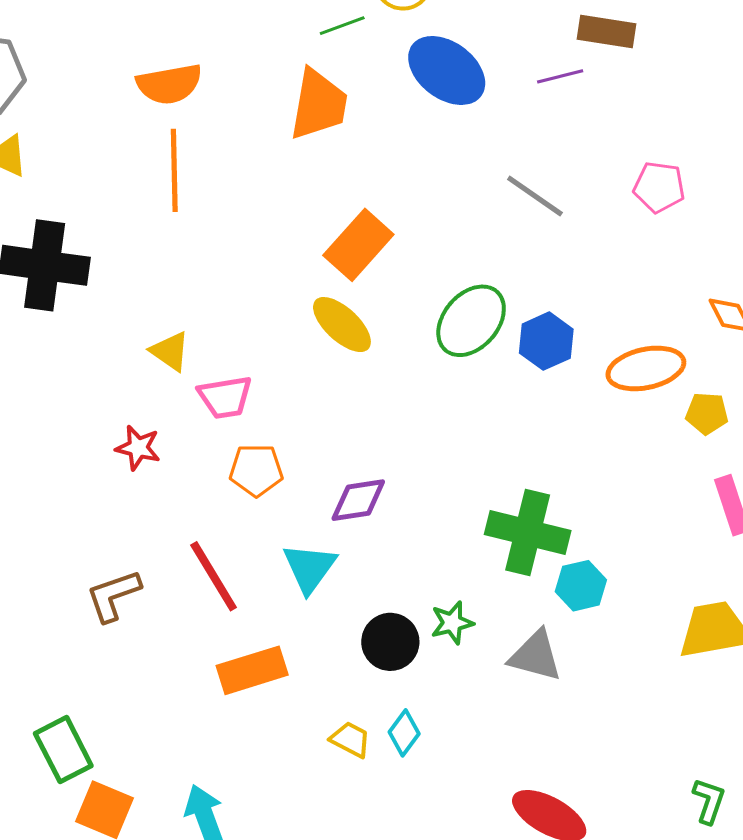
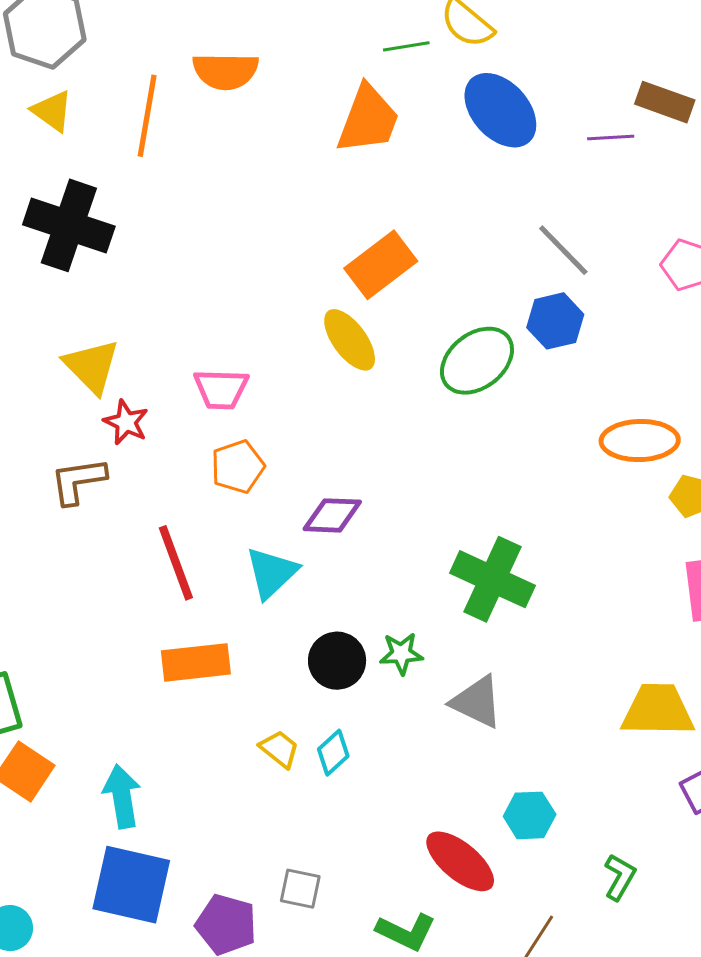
orange line: (174, 170) -> (147, 116), moved
blue hexagon: (546, 341) -> (555, 321), moved
yellow triangle: (170, 351) -> (92, 366), moved, size x1.4
orange pentagon: (256, 470) -> (238, 467), turned -30
cyan hexagon: (581, 586) -> (530, 815), moved
brown L-shape: (113, 596) -> (78, 481), moved

